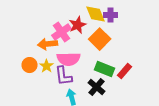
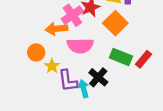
yellow star: (47, 66) -> (52, 66), moved
purple L-shape: (64, 76) -> (68, 81), moved
black cross: (97, 87) -> (98, 77), moved

